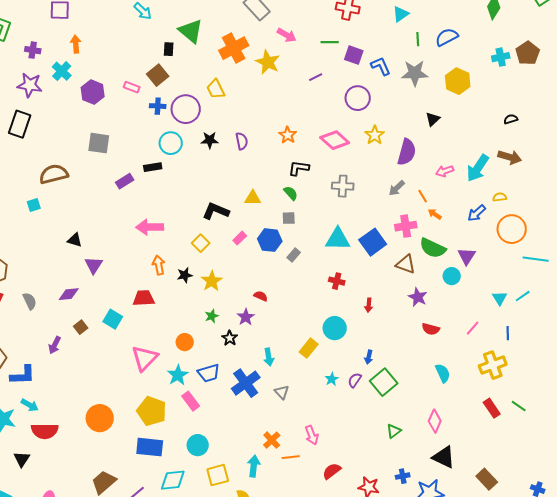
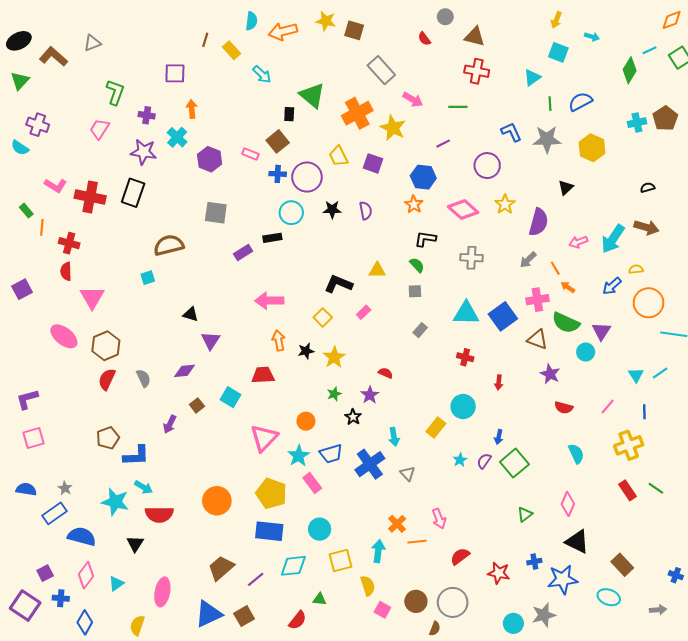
purple square: (354, 55) -> (373, 163), moved
blue hexagon: (270, 240) -> (423, 177), moved

